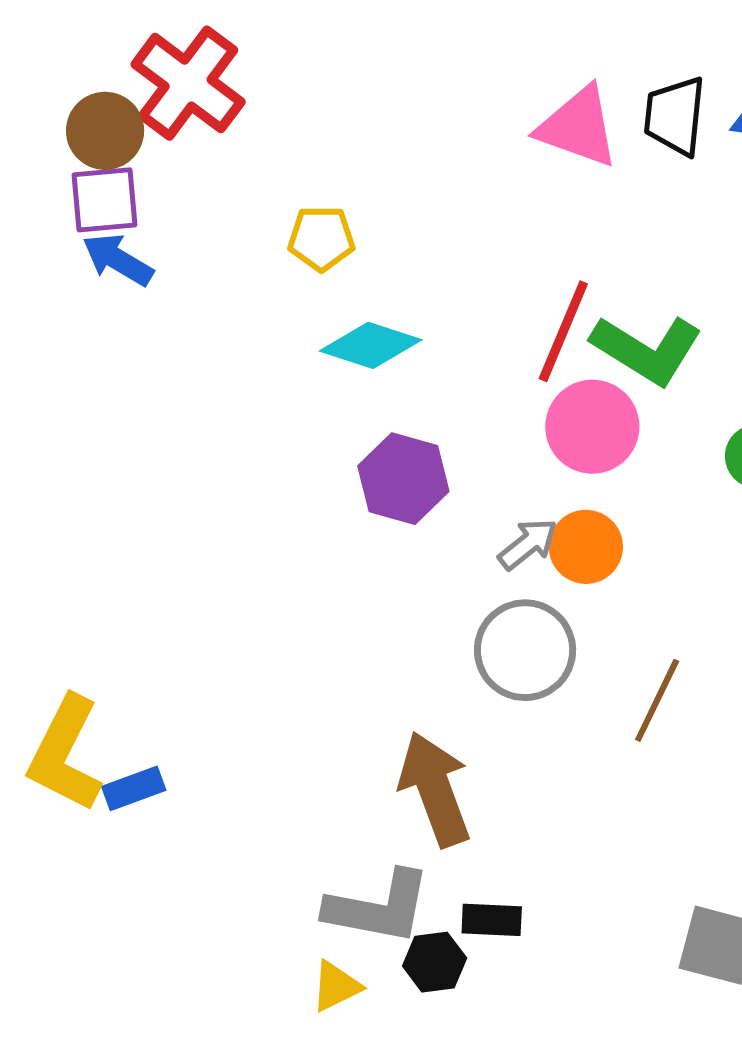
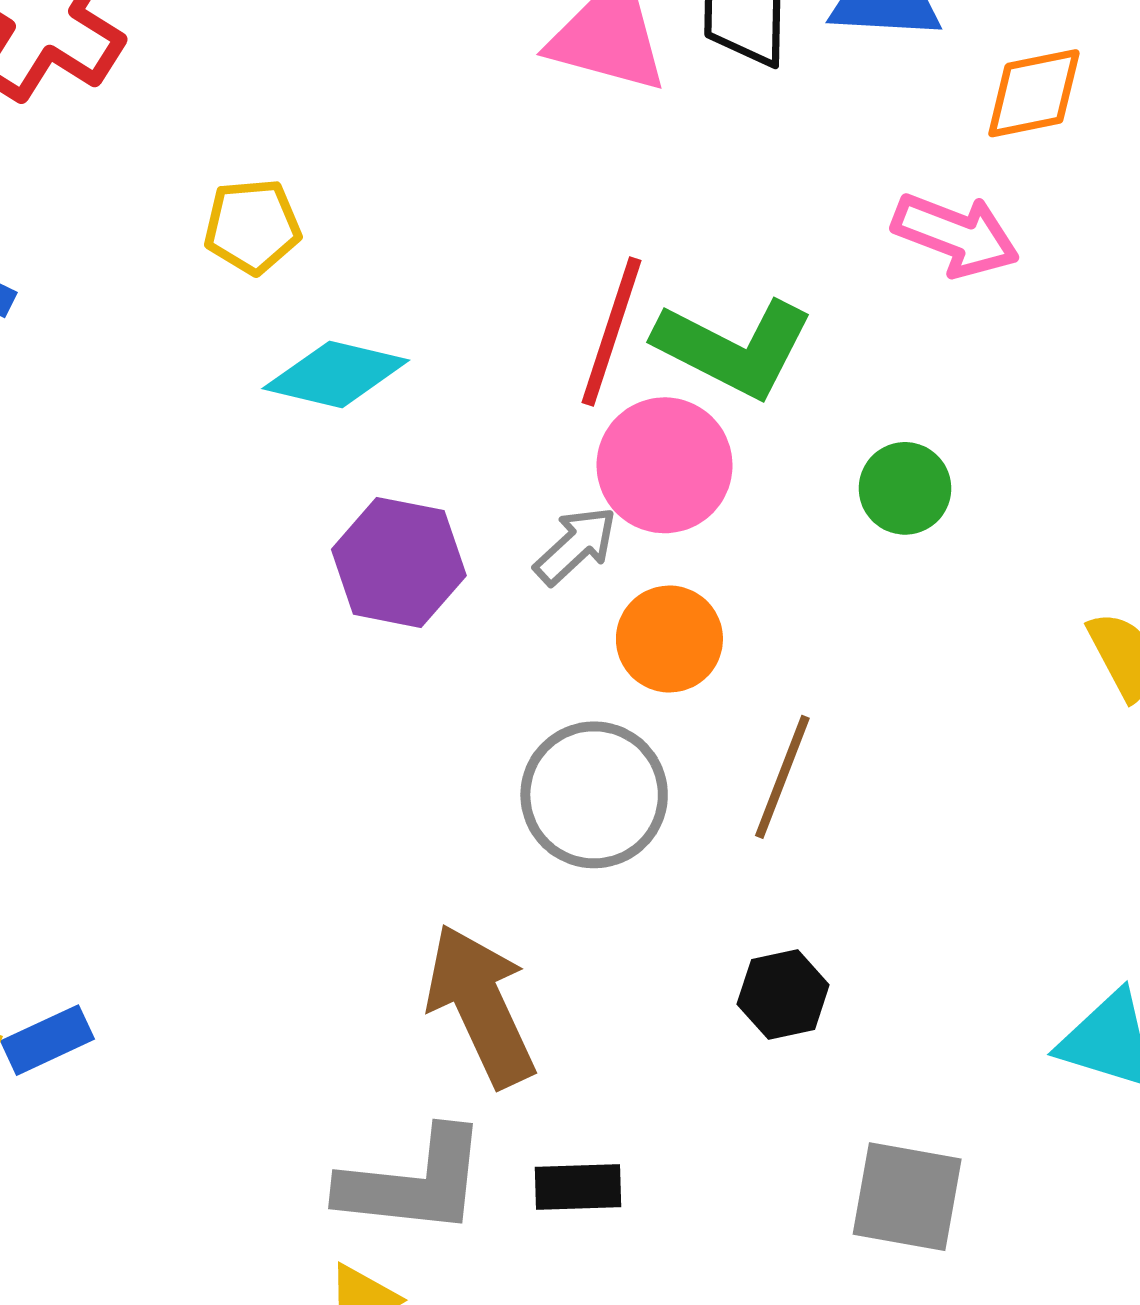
gray arrow: (528, 544) -> (576, 546), moved
brown line: (657, 700) -> (782, 777), moved
black hexagon: (435, 962) -> (783, 995), moved

